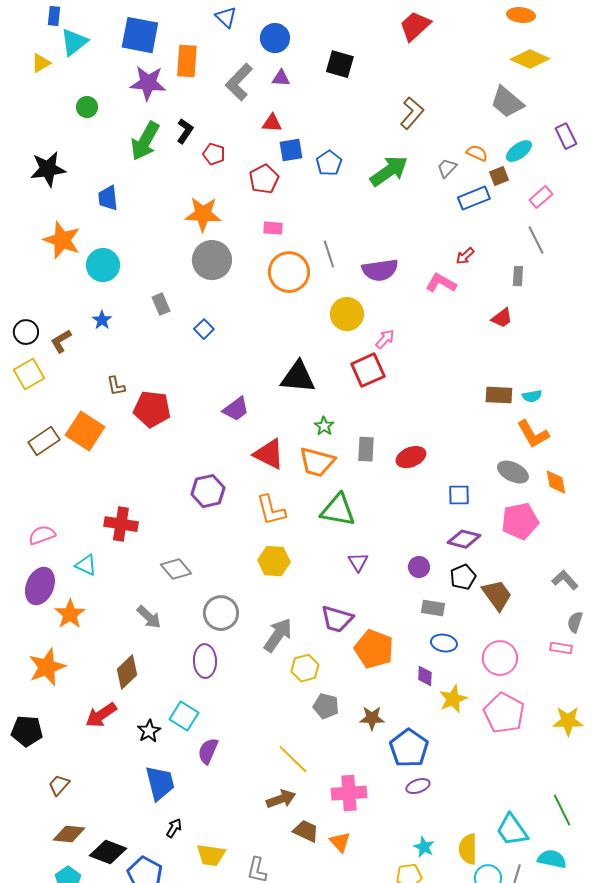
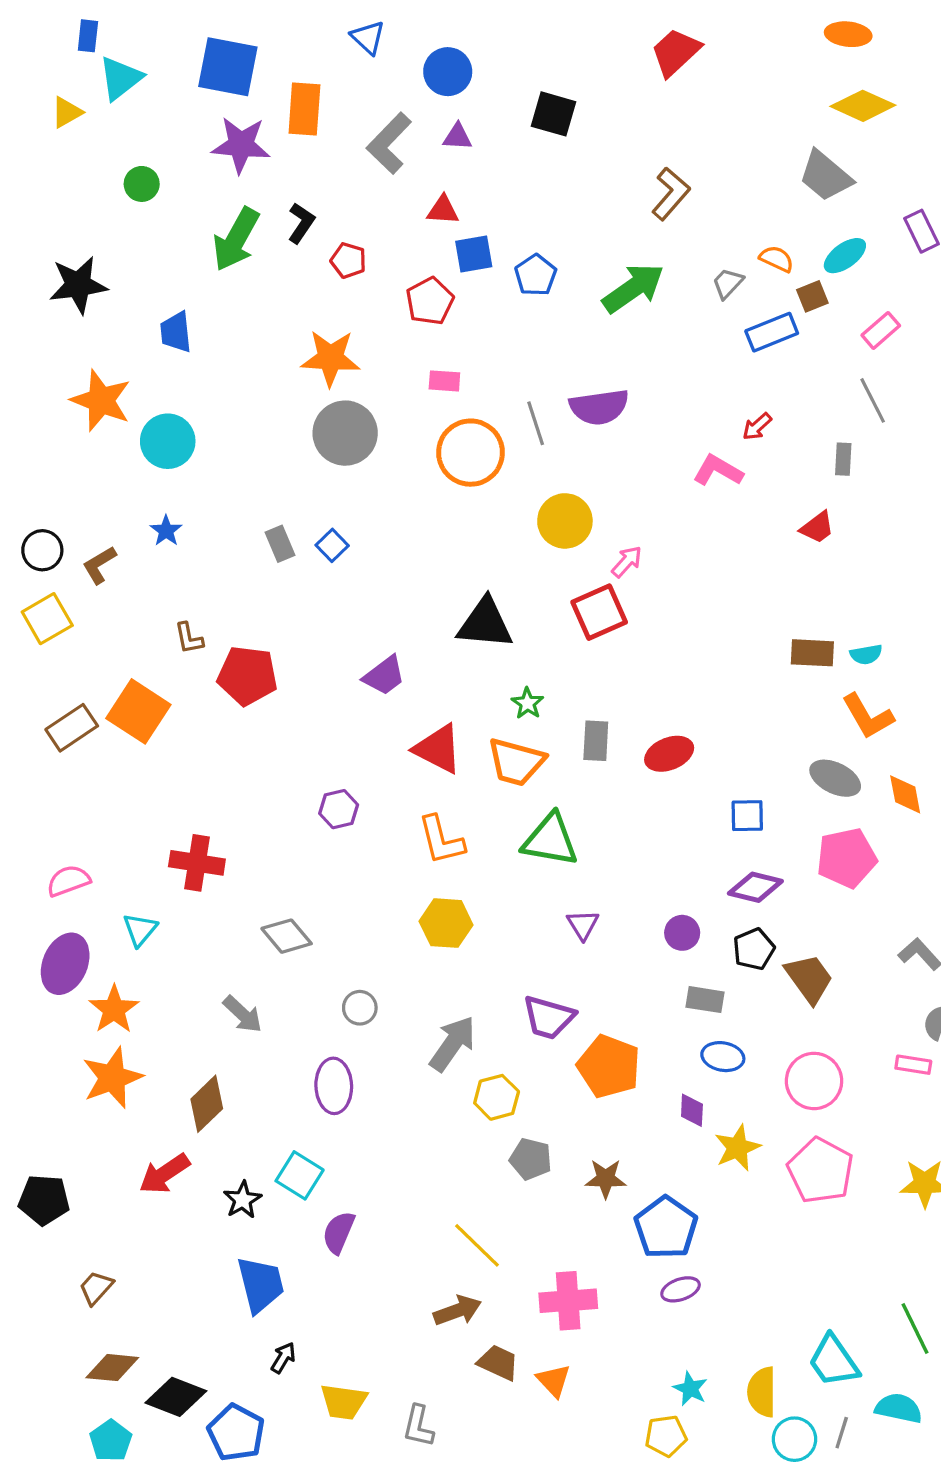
purple semicircle: (380, 270) -> (599, 407), moved
gray rectangle: (161, 304) -> (280, 544), moved
purple hexagon: (208, 491) -> (339, 809), size x0.7
cyan triangle: (86, 565) -> (140, 930), turned 45
gray circle: (221, 613) -> (360, 1008), size x0.6
orange star: (47, 667) -> (112, 1078), moved

